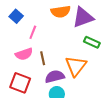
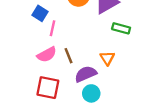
blue square: (16, 16) -> (40, 13), moved
orange triangle: (76, 66) -> (107, 58), size x0.6

